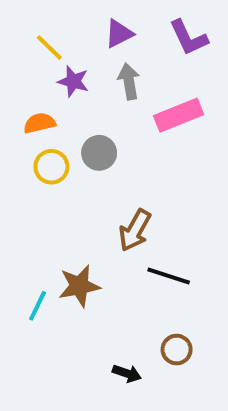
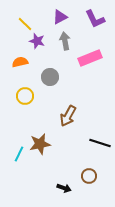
yellow circle: (51, 167) -> (25, 96), moved
black line: (169, 276) -> (100, 143), moved

